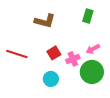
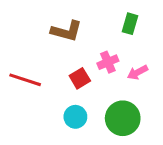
pink cross: (73, 59) -> (108, 62), moved
green circle: (92, 72) -> (123, 118), moved

